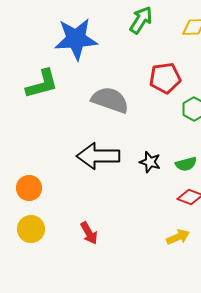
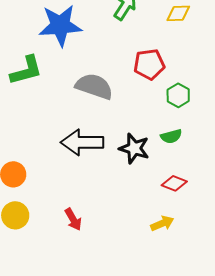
black star: (150, 162) -> (134, 148), size x1.4
green semicircle: (186, 164) -> (171, 136), moved

